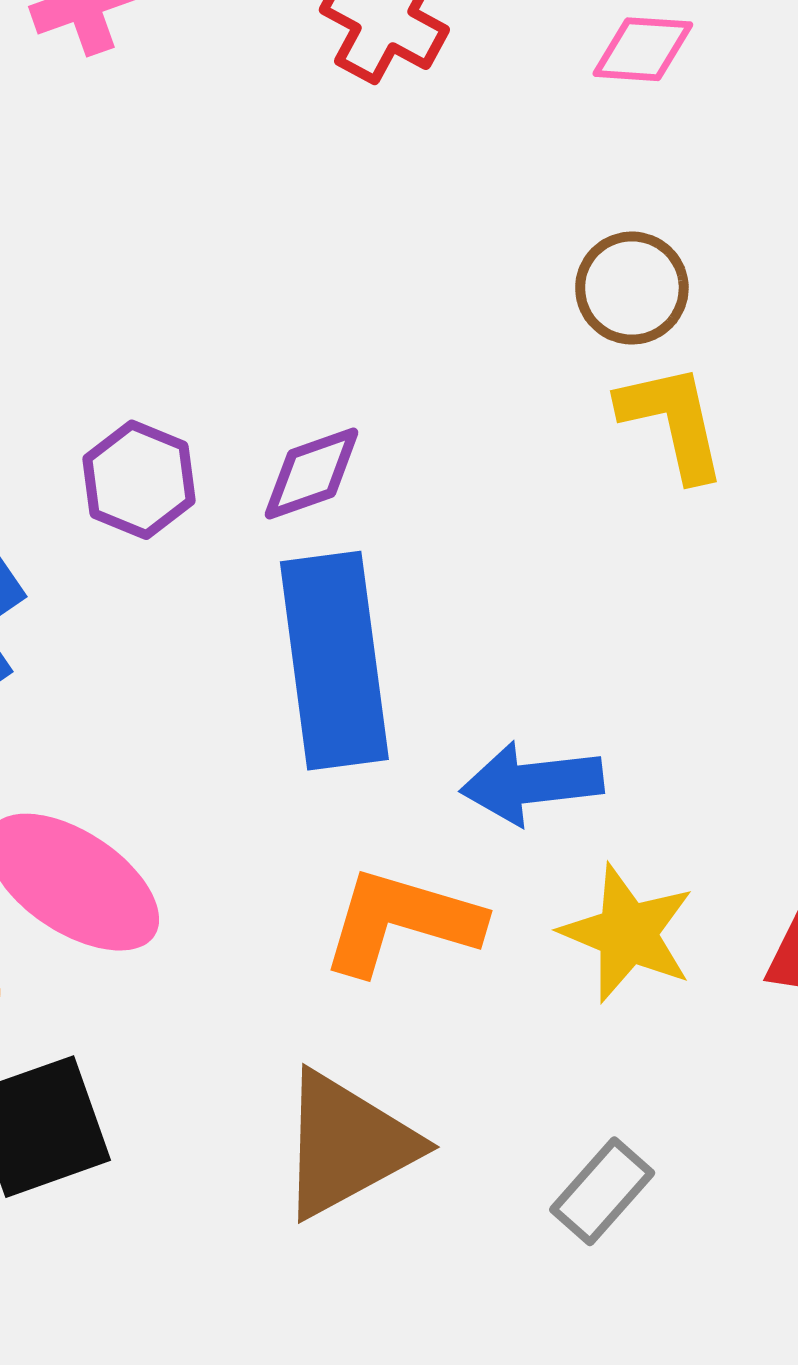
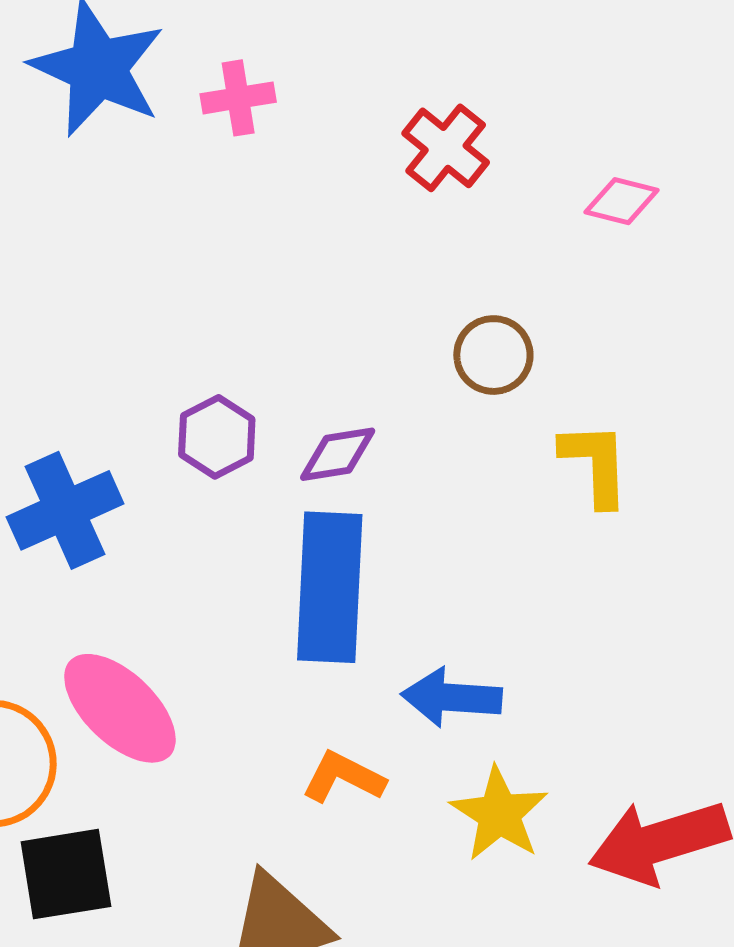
brown circle: (632, 288) -> (493, 355), moved
orange L-shape: (401, 922) -> (343, 777), size x0.7

